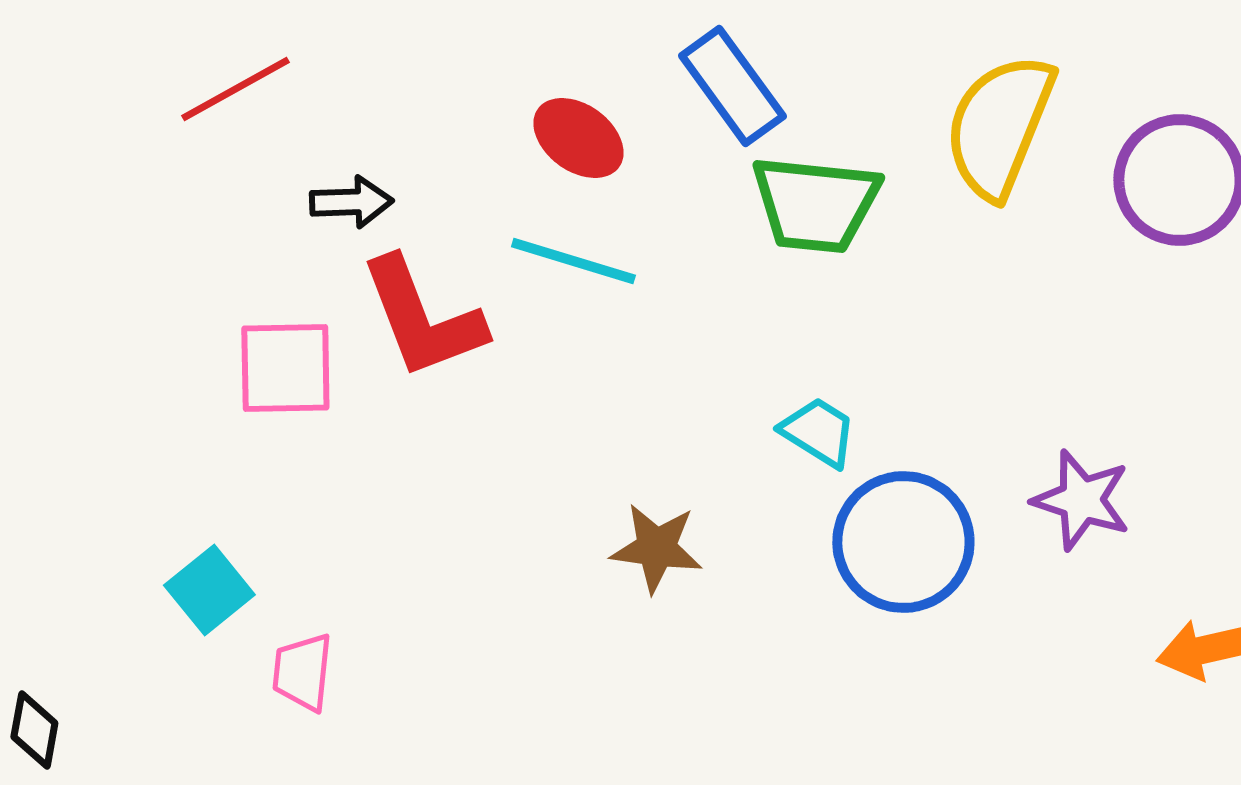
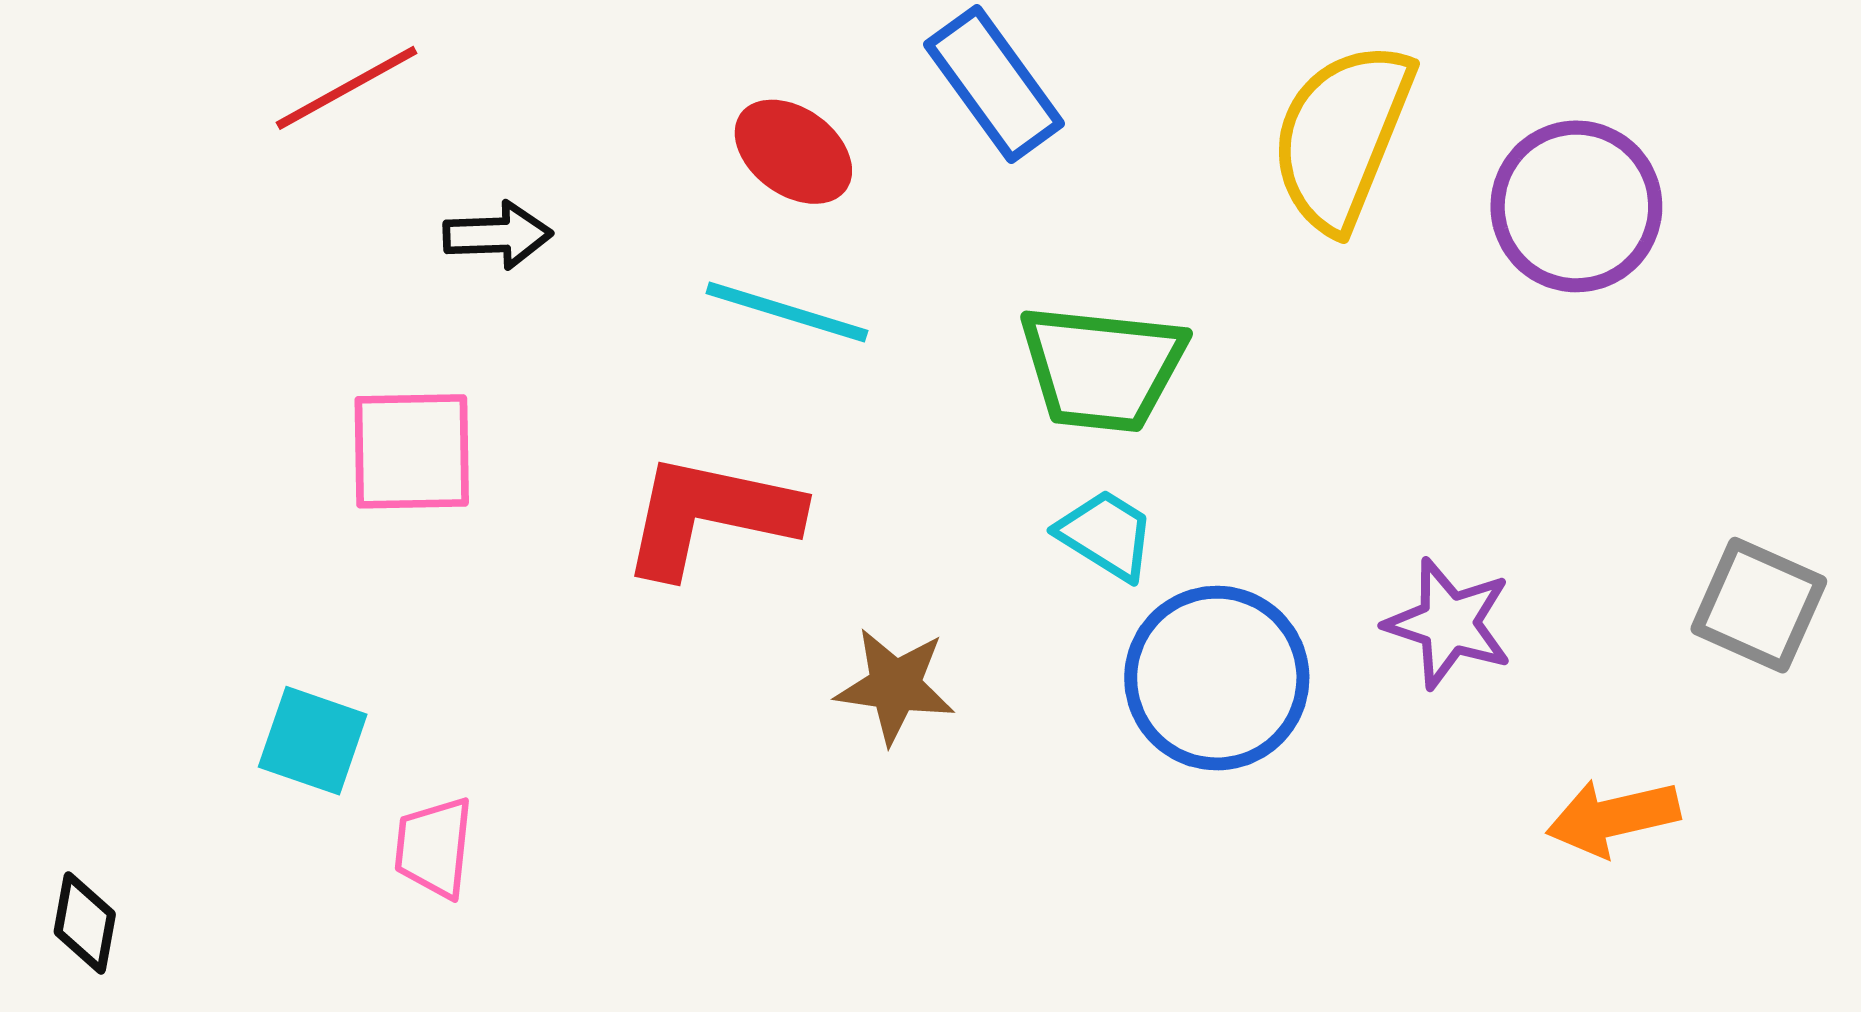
green trapezoid: (815, 204) -> (1102, 368), moved
red L-shape: (422, 318) -> (710, 515), moved, turned 123
cyan square: (209, 590) -> (313, 741), turned -32

